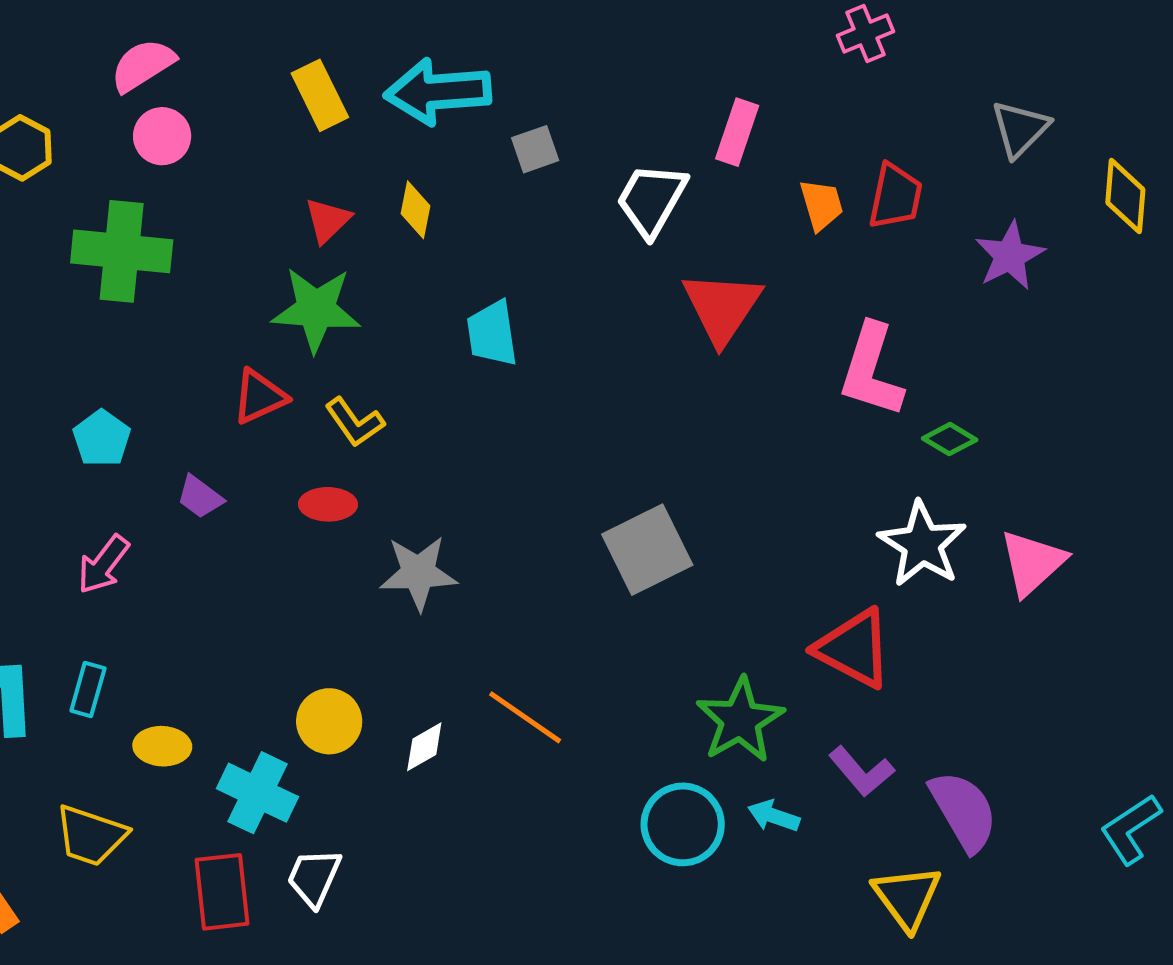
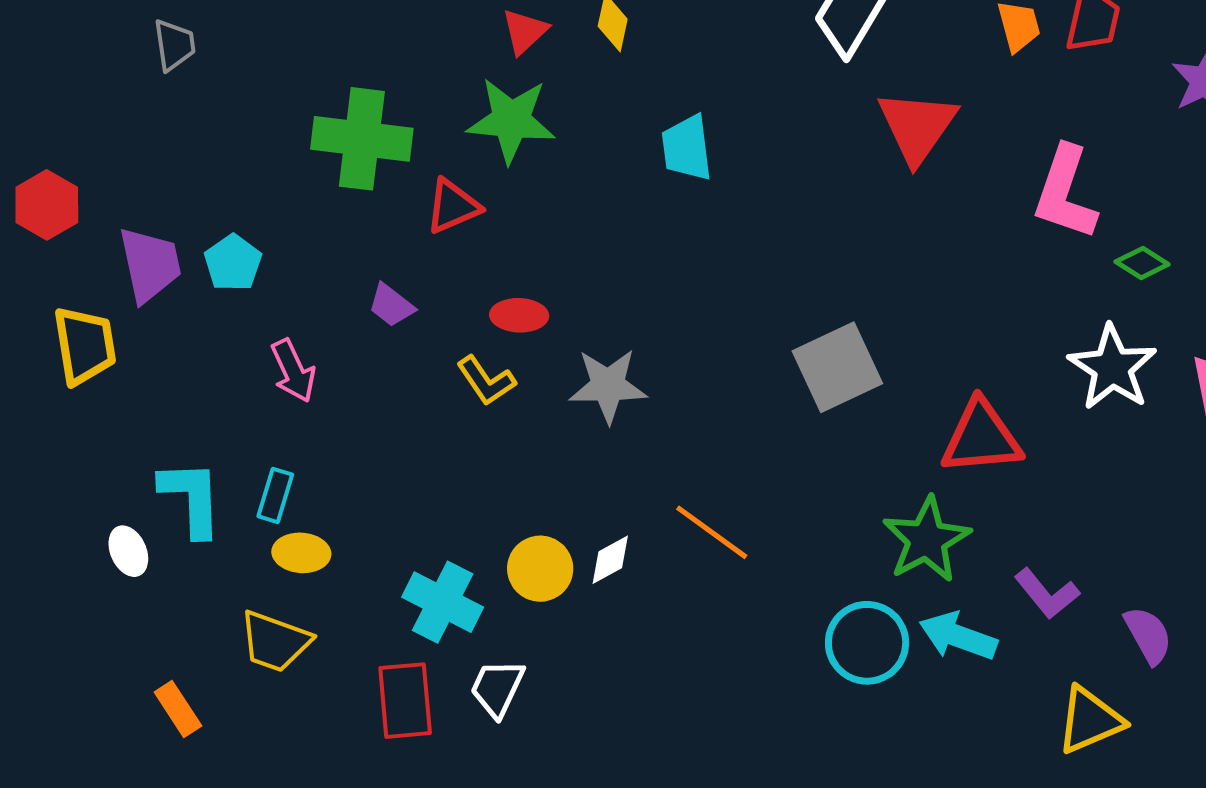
green cross: (122, 251) -> (362, 139), moved
yellow L-shape: (355, 422) -> (486, 381), moved
cyan pentagon: (102, 438) -> (233, 263), moved
pink arrow: (103, 564) -> (293, 371), turned -64
red triangle: (854, 649) -> (981, 438), moved, turned -34
yellow circle: (329, 721) -> (540, 569), moved
yellow ellipse: (162, 746) -> (301, 553), moved
purple semicircle: (964, 811) -> (1148, 635), size x0.7
cyan arrow: (774, 816) -> (958, 636), size x1.5
yellow triangle: (907, 897) -> (1090, 720), turned 42

